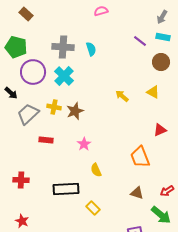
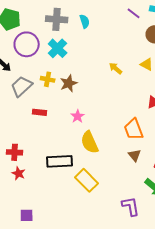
yellow semicircle: (96, 170) -> (90, 142), size x1.6
brown triangle: (137, 193) -> (135, 155), moved, turned 32
yellow rectangle: (93, 208) -> (87, 180), size x1.6
red star: (22, 221) -> (19, 173), moved

